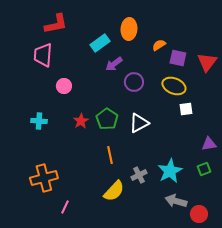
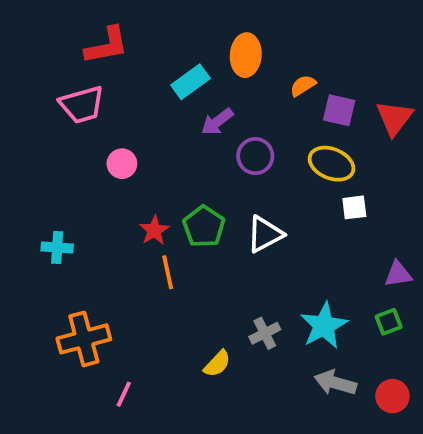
pink trapezoid: (43, 55) -> (82, 105), turned -110
cyan cross: (39, 121) -> (57, 247), moved
orange line: (110, 155) -> (168, 272), moved
yellow semicircle: (114, 191) -> (217, 364), size x0.7
red circle: (199, 214) -> (392, 396), moved

